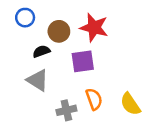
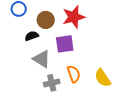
red star: (94, 28) -> (74, 17), turned -30
gray triangle: (38, 80) -> (42, 59), moved

